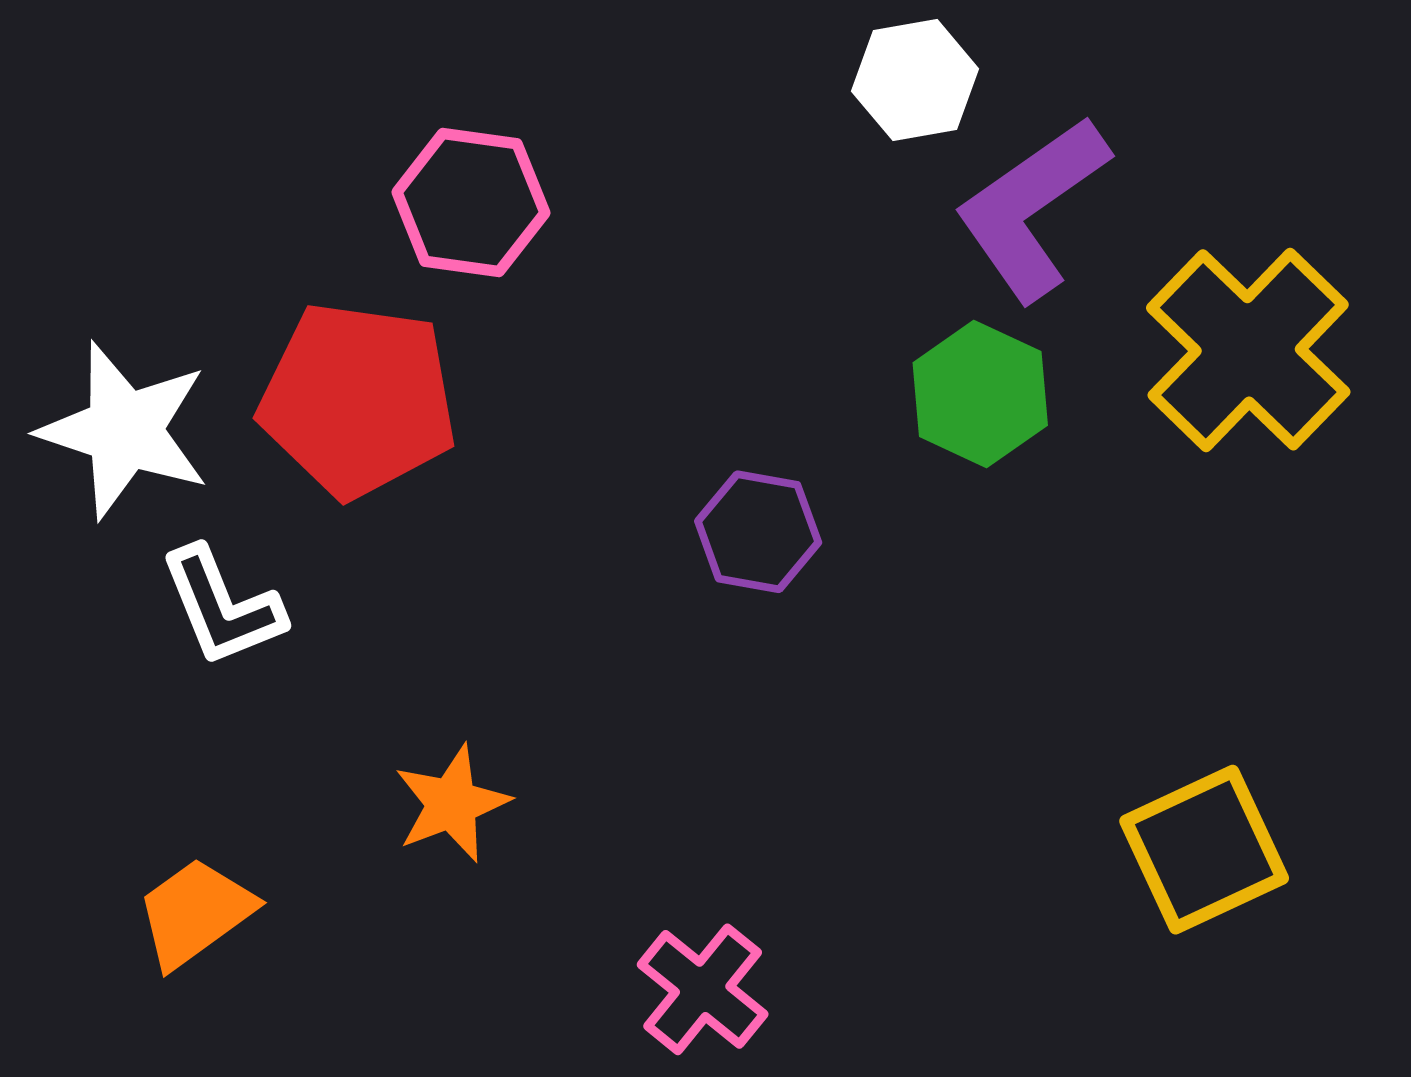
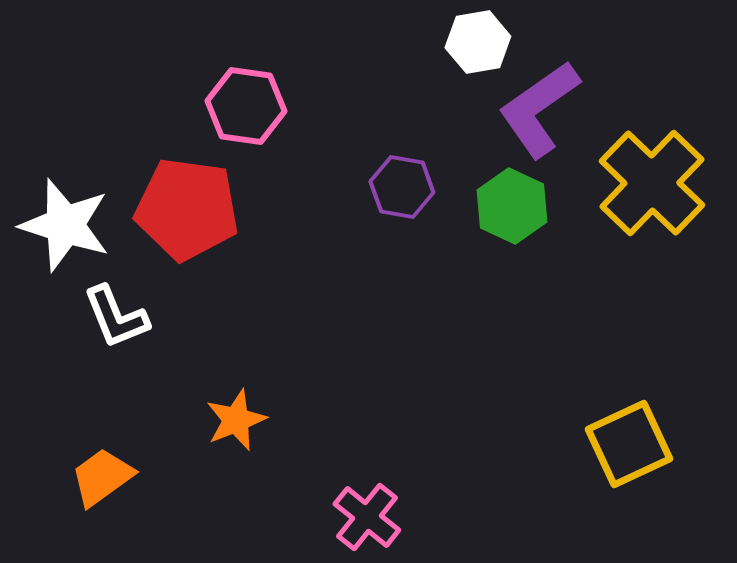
purple hexagon: (758, 532) -> (402, 187), moved

